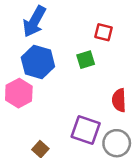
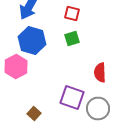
red square: (104, 32) -> (72, 14), moved

